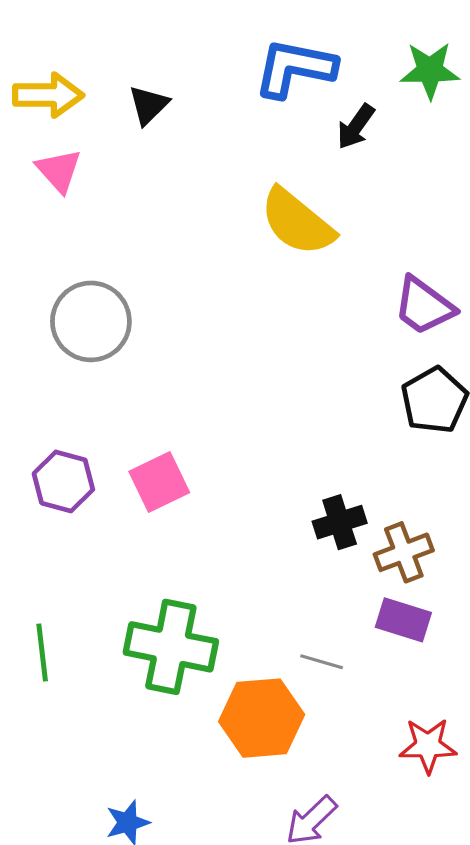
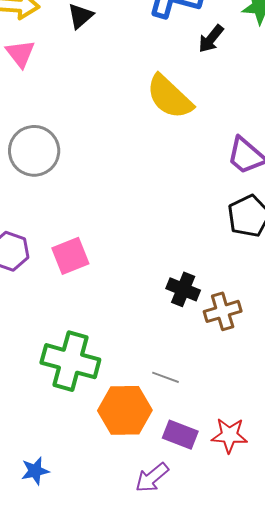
black cross: (340, 522) -> (183, 289), turned 36
purple rectangle: (403, 620) -> (180, 435), moved

